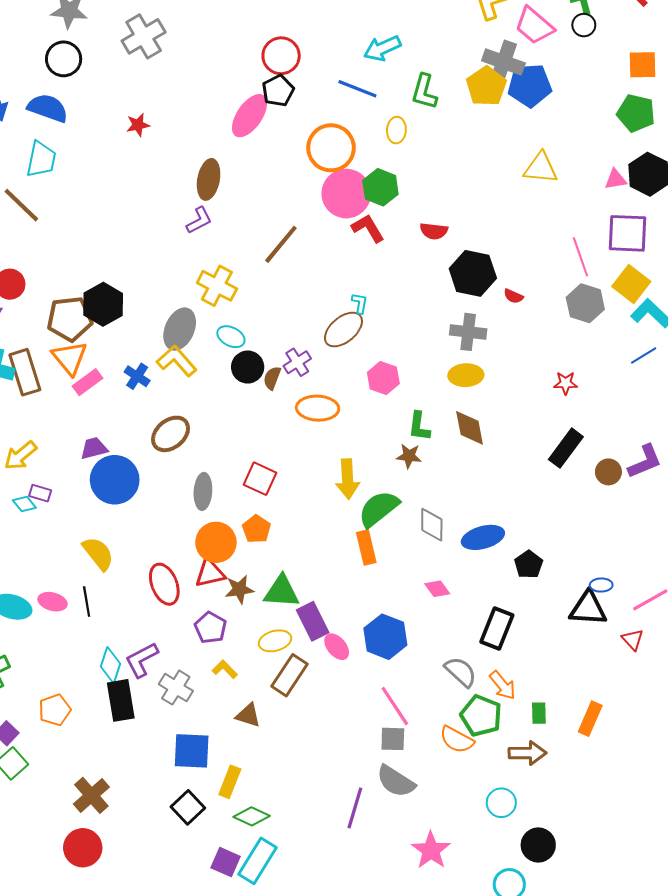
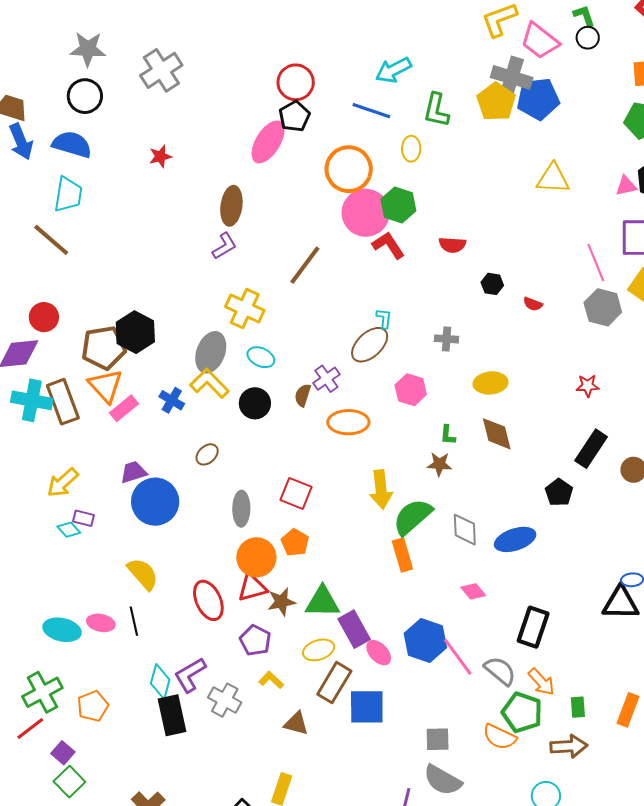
black hexagon: (473, 273) -> (492, 284), size x0.5
gray cross: (468, 332) -> (447, 339), moved, size x0.7
black circle: (248, 367) -> (255, 403), moved
green L-shape: (419, 426) -> (448, 435), size x0.7
brown ellipse: (171, 434) -> (207, 454), size x0.6
black pentagon: (529, 564) -> (559, 492), moved
pink line: (395, 706) -> (458, 657), moved
orange pentagon: (55, 710) -> (93, 706), moved
blue square: (192, 751) -> (367, 707), moved

